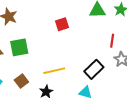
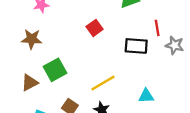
black rectangle: (94, 69) -> (136, 46), moved, turned 66

